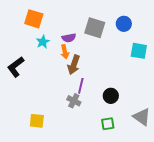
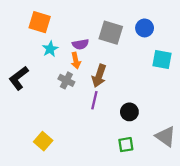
brown arrow: (74, 65) -> (99, 76), moved
gray cross: (74, 101) -> (66, 80), moved
yellow square: (37, 121) -> (43, 141), turned 35

